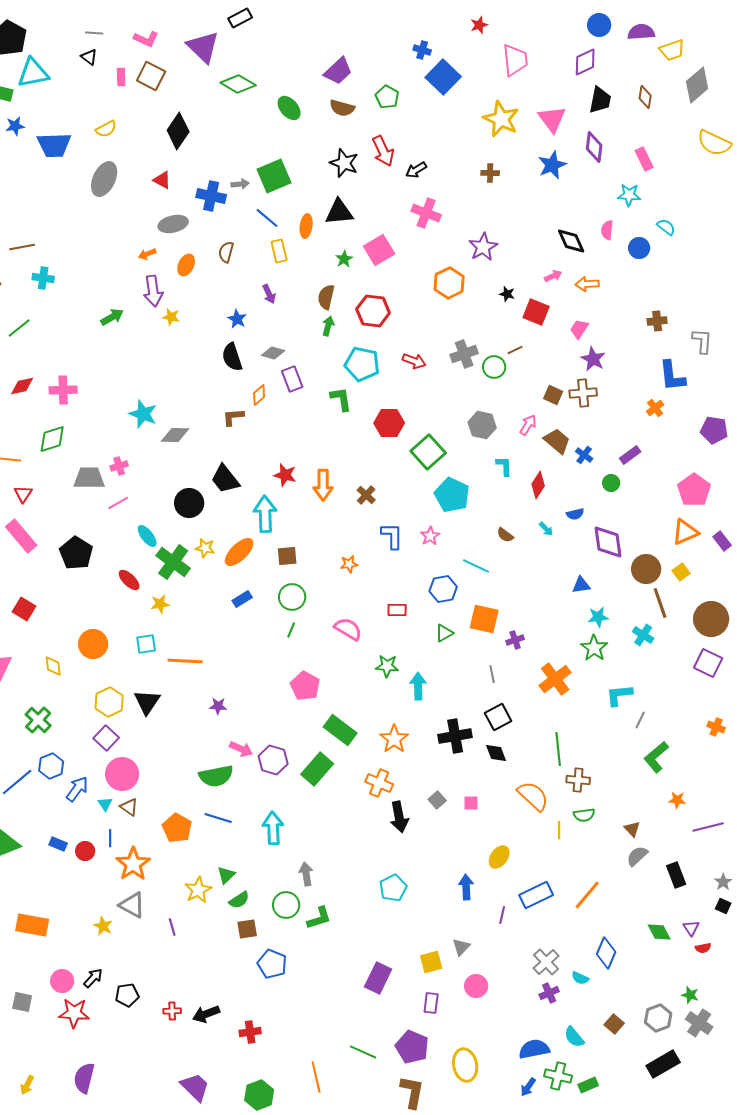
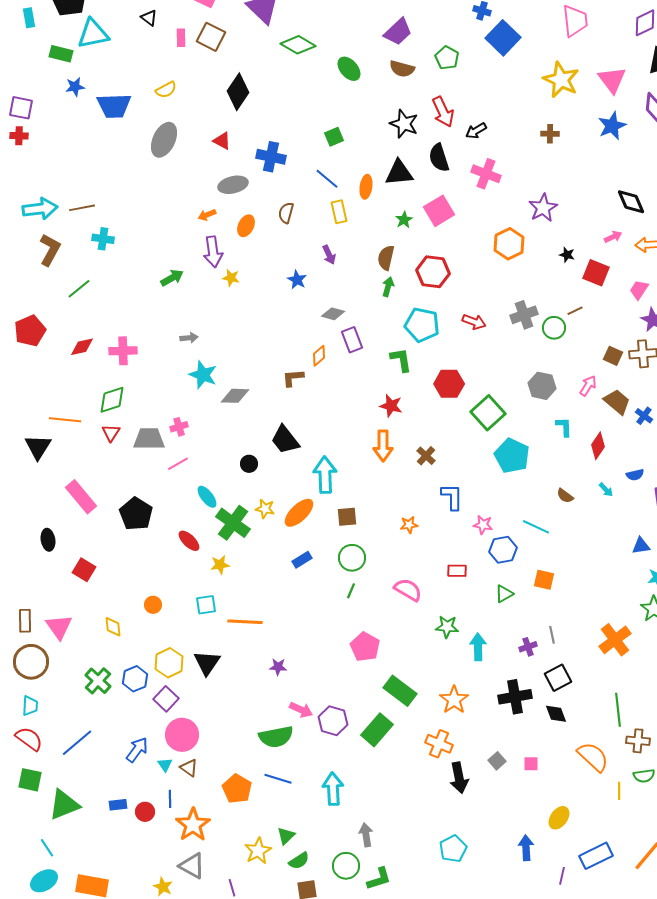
green square: (274, 176) -> (334, 137), size x0.6
gray arrow: (240, 184) -> (189, 338), moved
black semicircle: (232, 357) -> (439, 158), moved
red star: (285, 475) -> (391, 406), moved
red triangle: (23, 494) -> (111, 433), moved
black circle: (189, 503) -> (249, 464), size x0.6
pink star: (430, 536) -> (483, 525), moved, turned -30
orange square: (484, 619) -> (544, 580), size x0.7
purple cross: (515, 640) -> (528, 647), moved
orange circle: (93, 644) -> (153, 605), size x0.6
blue hexagon: (51, 766) -> (135, 679), moved
blue rectangle: (58, 844) -> (118, 805), turned -30

